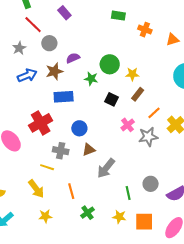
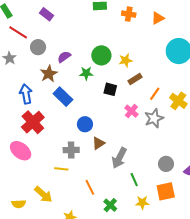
blue arrow: (27, 75) -> (26, 94), moved, turned -66
brown rectangle: (138, 94) -> (135, 79), turned 32
blue rectangle: (64, 97) -> (63, 97), turned 60
red cross: (41, 123) -> (33, 122), moved
yellow arrow: (36, 189) -> (43, 194), moved
green line: (128, 193) -> (134, 180), moved
orange square: (144, 222) -> (166, 191), moved

